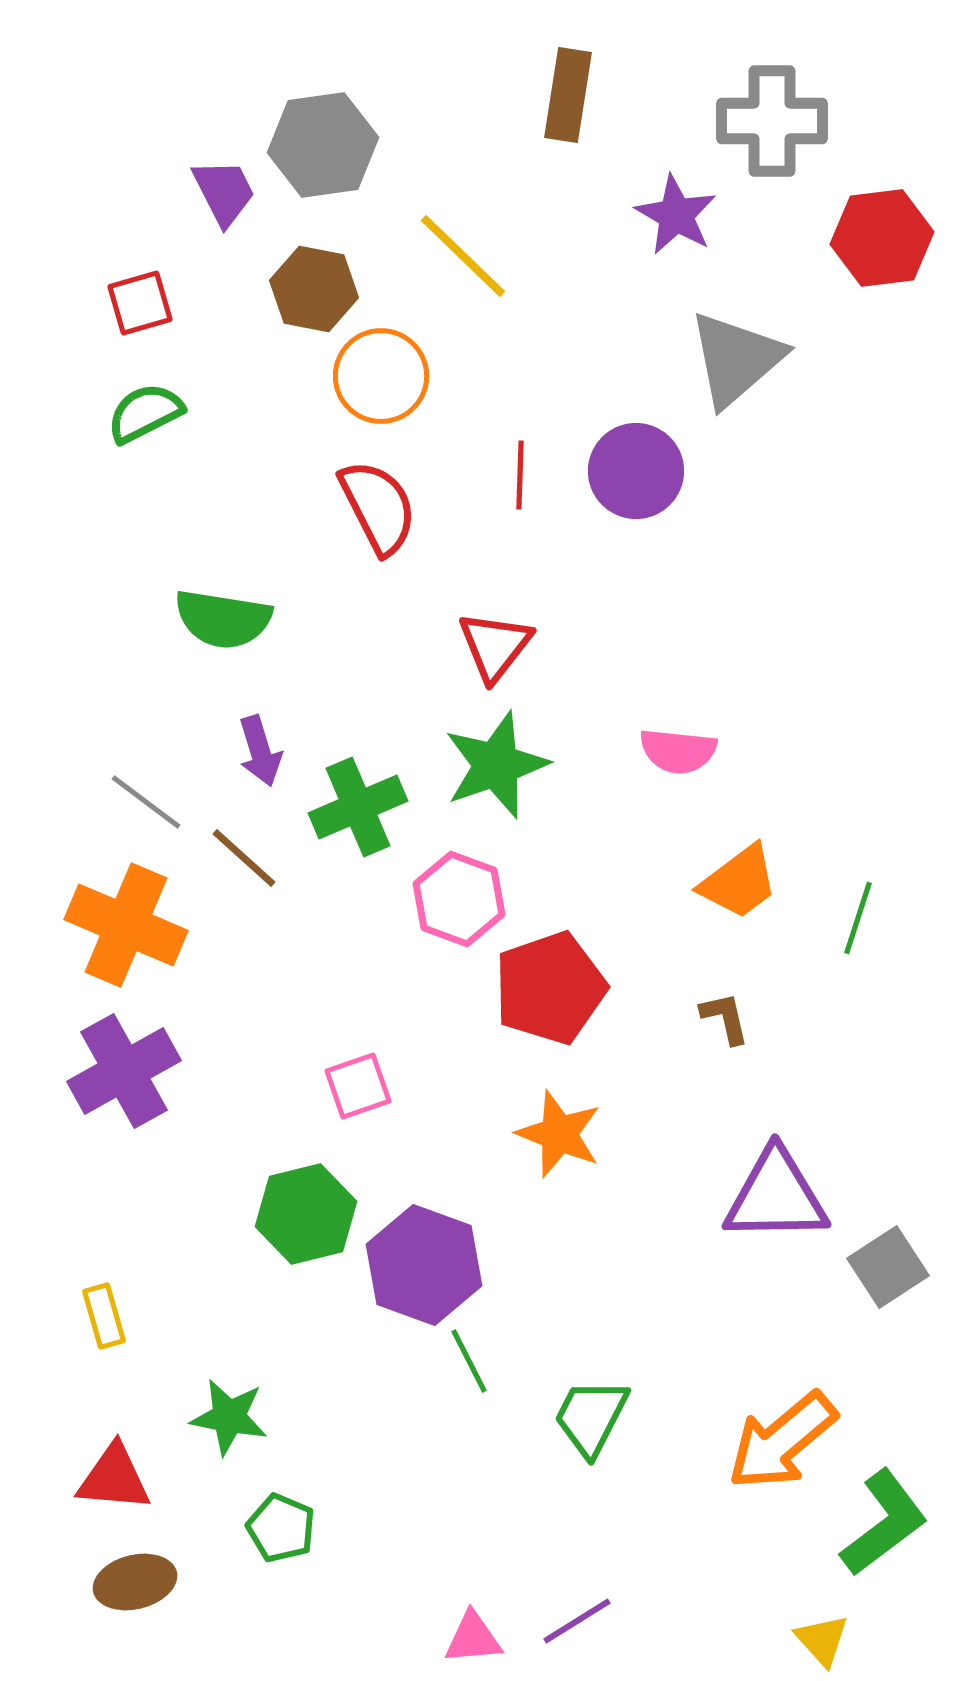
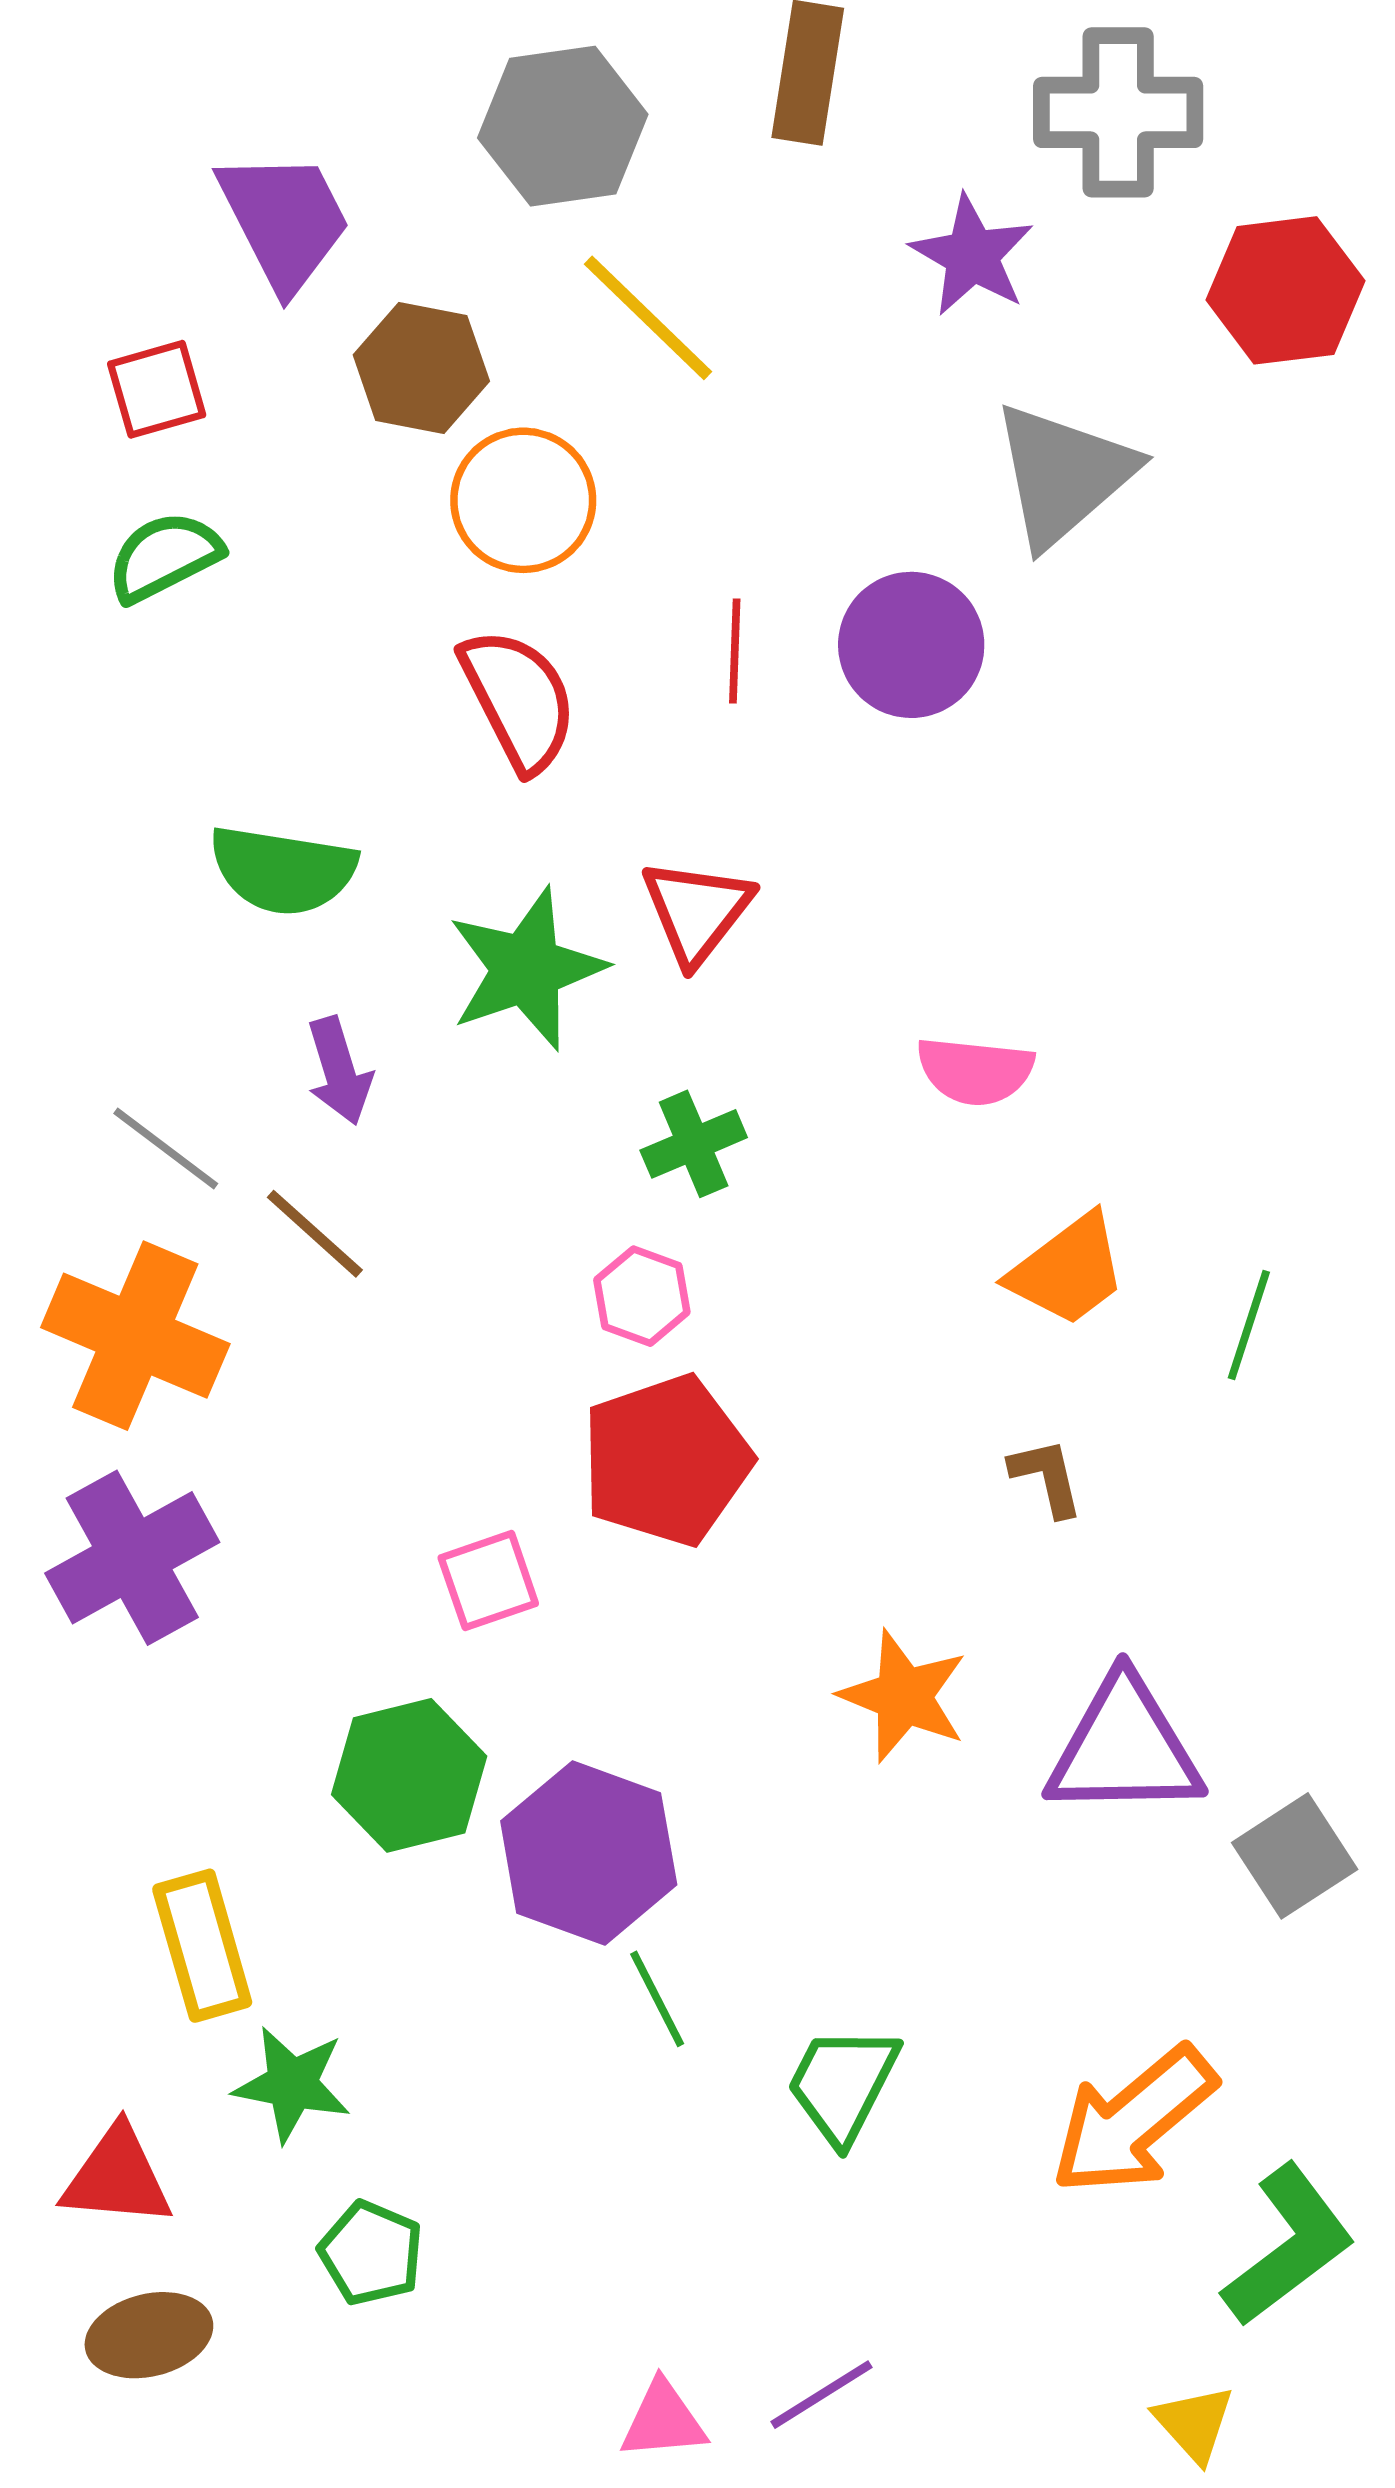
gray hexagon: (323, 145) -> (563, 126), moved
purple trapezoid: (224, 192) -> (284, 220), size x1.4
green star: (496, 765) -> (526, 969), moved
green cross: (358, 807) -> (694, 1144), moved, size x0.7
pink hexagon: (459, 899) -> (642, 1296), size x0.7
red pentagon: (550, 988) -> (666, 1460), moved
orange star: (559, 1134) -> (904, 1696), moved
yellow rectangle: (104, 1316) -> (202, 1946), moved, size x1.5

